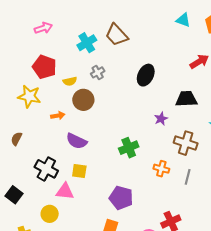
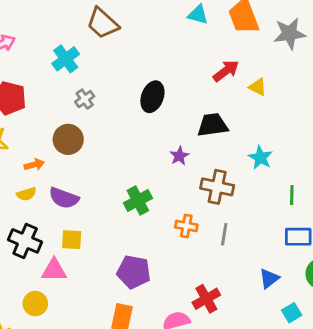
brown trapezoid: (117, 35) -> (103, 23), moved
yellow semicircle: (70, 81) -> (26, 194), moved

